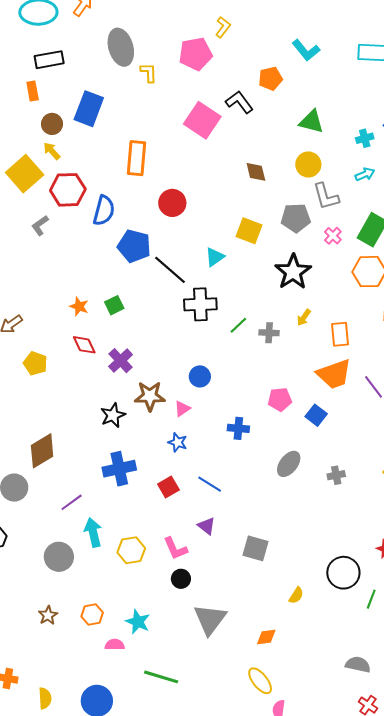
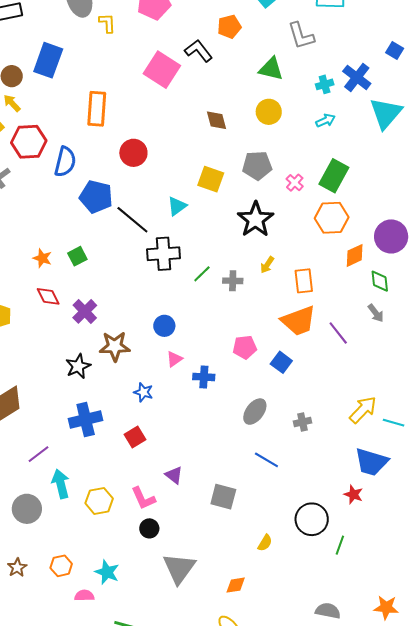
gray L-shape: (326, 196) -> (301, 36), moved
pink triangle: (182, 409) -> (174, 359), moved
blue line: (210, 484) -> (266, 460), moved

